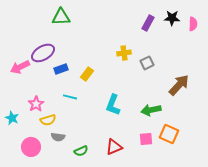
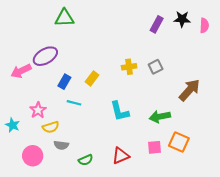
yellow cross: (124, 53) -> (129, 67), moved
blue rectangle: (61, 69) -> (64, 82), moved, turned -40
cyan L-shape: (113, 105) -> (120, 111), turned -35

